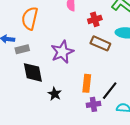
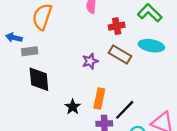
purple star: (62, 52) -> (90, 61), moved, size x0.6
black star: (55, 94) -> (73, 107), moved

